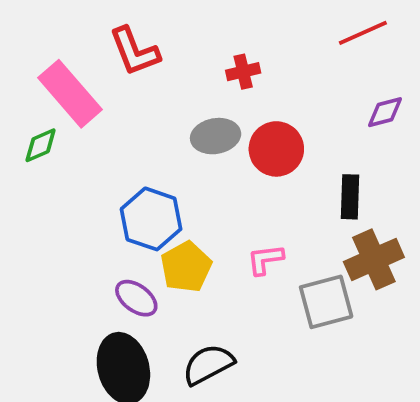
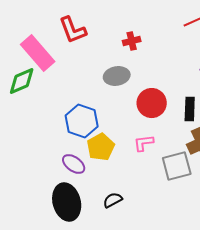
green diamond: (41, 145) -> (22, 81), size x1.4
red circle: (276, 149) -> (152, 103), moved
black semicircle: (208, 364) -> (113, 200), size x0.7

